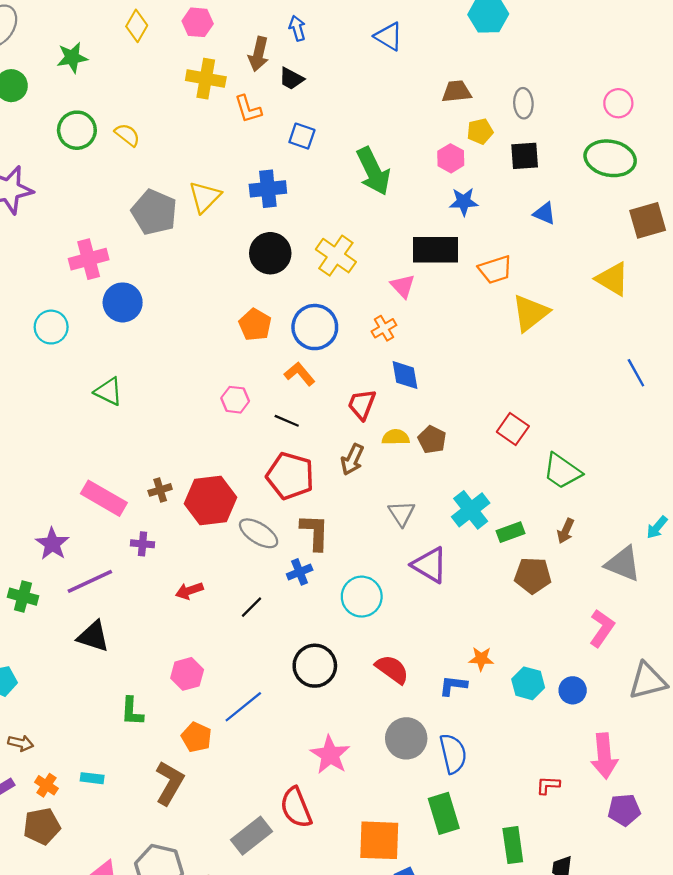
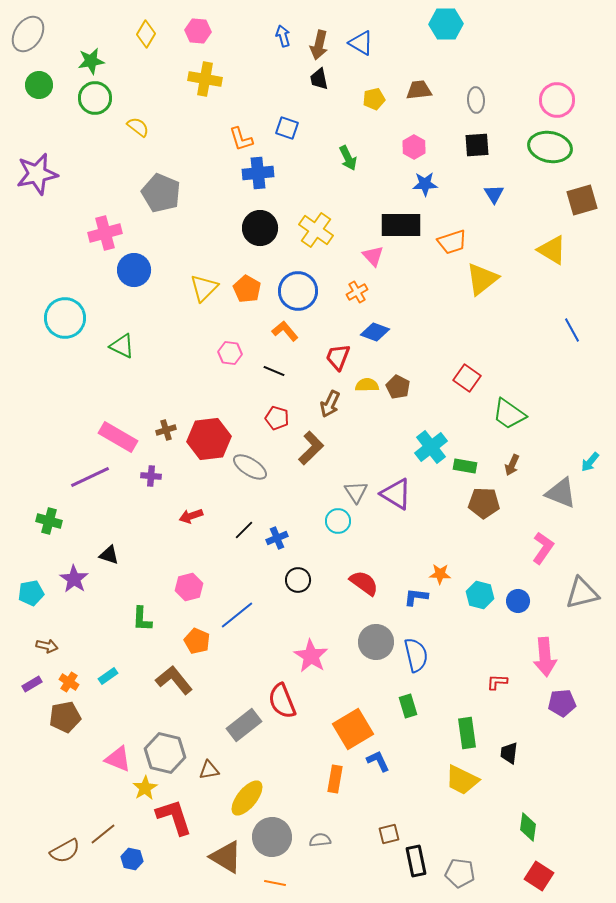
brown arrow: (259, 54) -> (319, 45), moved
black trapezoid: (291, 79) -> (319, 79), moved, turned 50
pink circle: (618, 103) -> (557, 100), size x1.4
orange L-shape: (248, 109) -> (241, 139), moved
green circle: (77, 130) -> (95, 98), moved
yellow pentagon: (480, 131) -> (374, 99), moved
green arrow: (373, 171) -> (348, 158), size x0.6
yellow triangle: (205, 197) -> (204, 288), moved
blue triangle: (544, 213) -> (494, 194), turned 35
cyan circle: (51, 327) -> (65, 318), moved, size x1.4
blue diamond: (405, 375) -> (375, 332), turned -60
red pentagon: (290, 476) -> (277, 418), size x0.6
gray triangle: (402, 513) -> (356, 492), moved
brown L-shape: (315, 532) -> (311, 448), moved, turned 44
green rectangle: (511, 532) -> (465, 466), turned 30
purple star: (52, 544) -> (74, 579), moved
blue cross: (300, 572) -> (277, 538), moved
purple line: (90, 581) -> (90, 477), moved
cyan circle: (362, 597) -> (338, 521), size x0.7
black triangle: (93, 636) -> (109, 555), size x0.7
black circle: (315, 666) -> (298, 580), size x0.7
cyan rectangle: (92, 778) -> (108, 676), turned -42
brown L-shape: (169, 783) -> (174, 680), turned -69
green rectangle: (444, 813) -> (408, 706), size x0.7
orange square: (379, 840) -> (353, 729), turned -33

